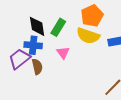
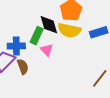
black diamond: (37, 26) -> (49, 25), moved
green rectangle: (58, 27) -> (37, 36), moved

